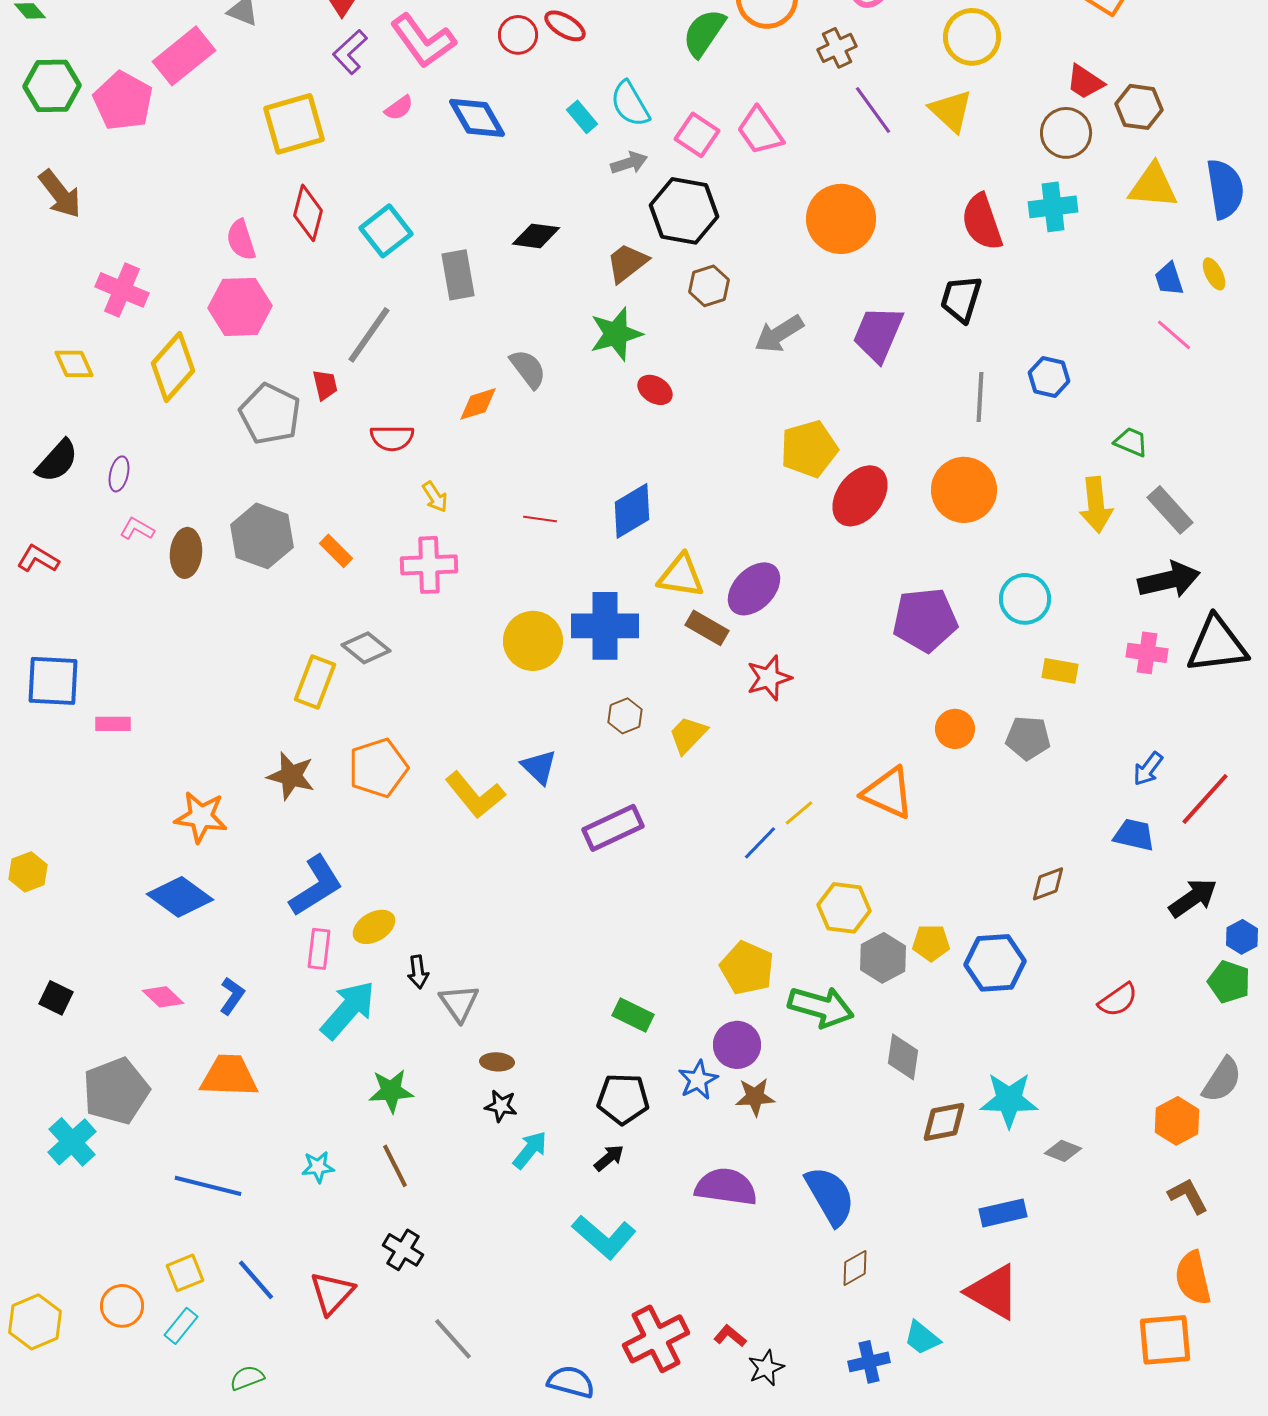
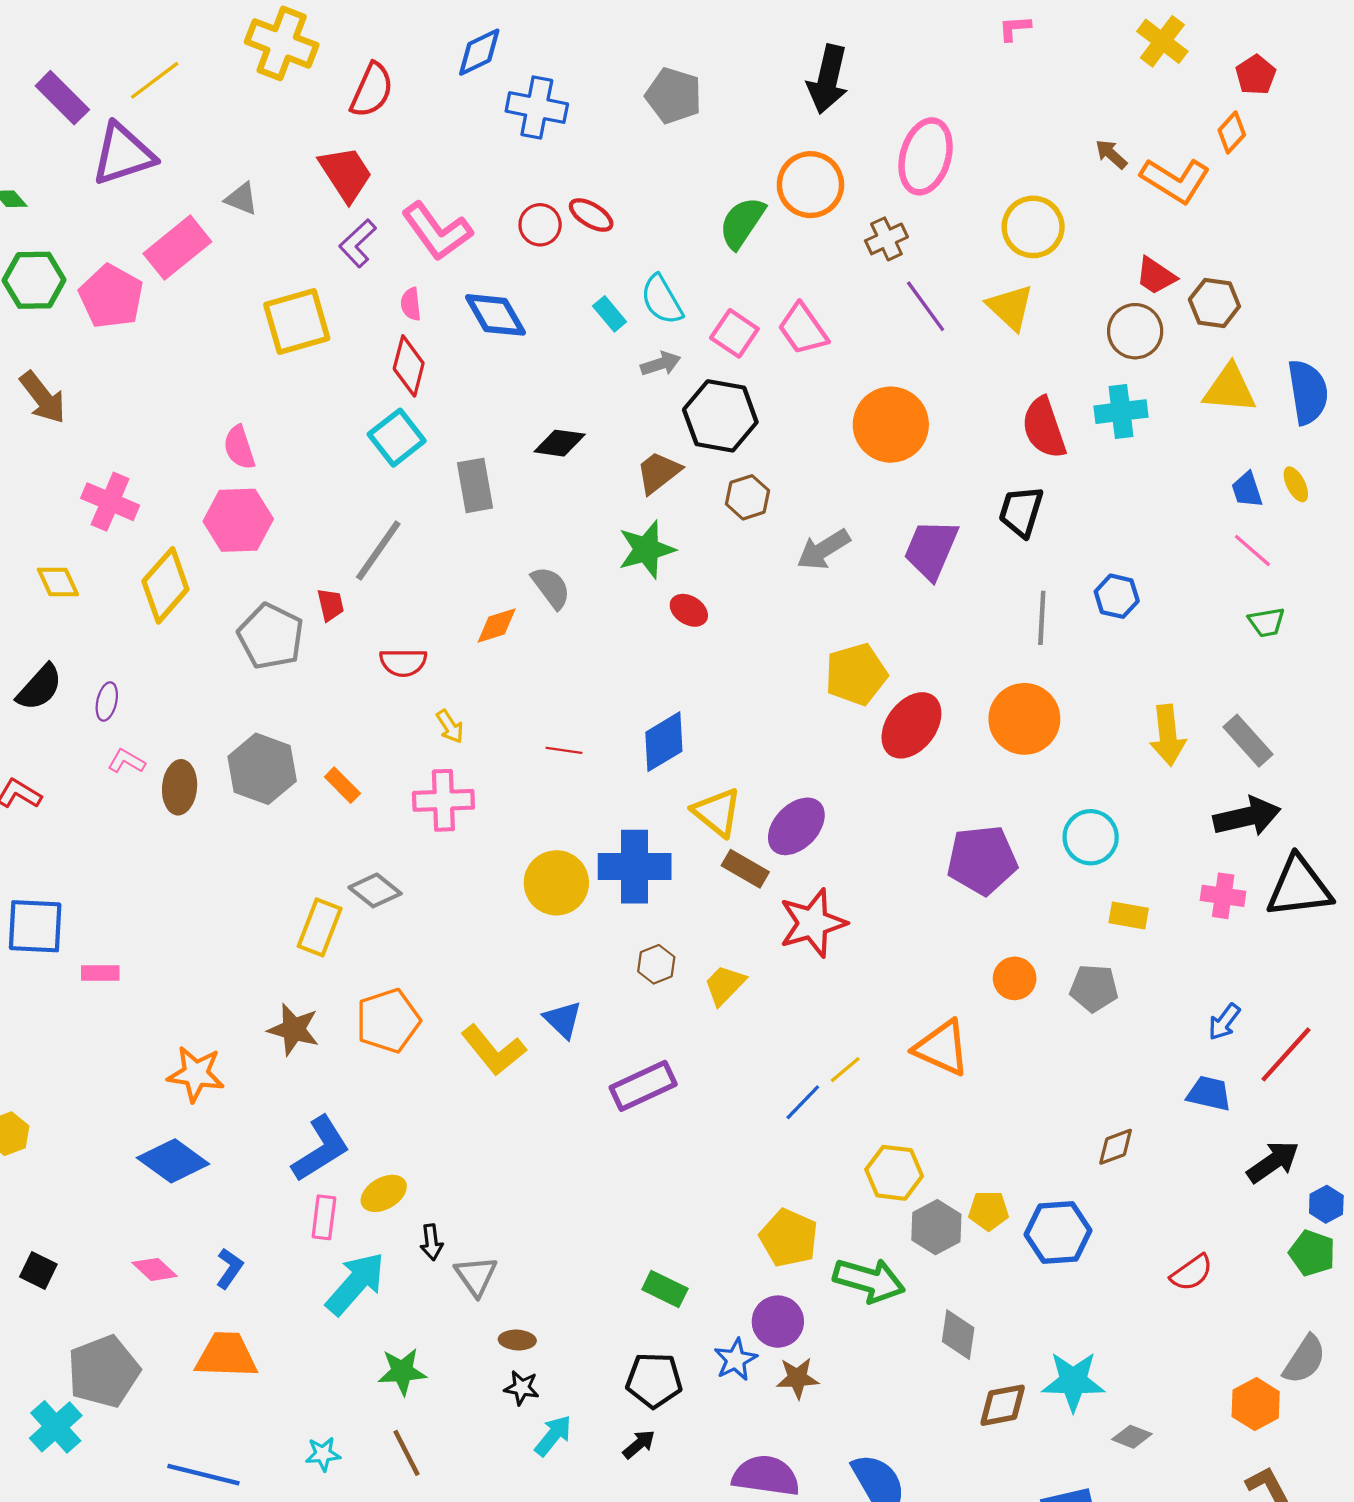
pink semicircle: (399, 108) -> (411, 304), turned 120
red diamond: (308, 213) -> (409, 366), moved
green trapezoid: (1131, 442) -> (1267, 622), moved, turned 147
yellow triangle: (681, 576) -> (717, 812), turned 30
red star: (769, 678) -> (813, 923), size x1.4

